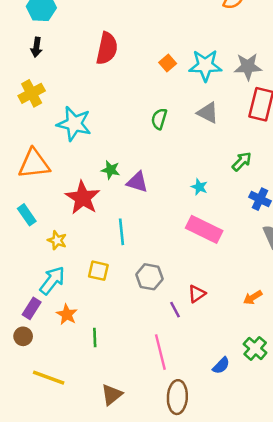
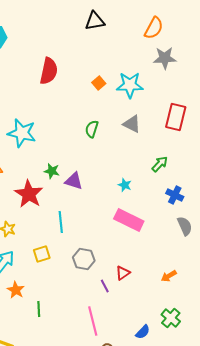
gray star: (248, 67) -> (165, 58), moved
yellow square: (98, 271) -> (42, 254), turned -30

